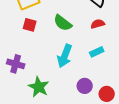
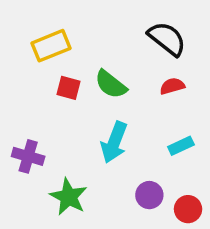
red square: (30, 25) -> (69, 88), moved
cyan rectangle: (97, 52) -> (181, 146), moved

